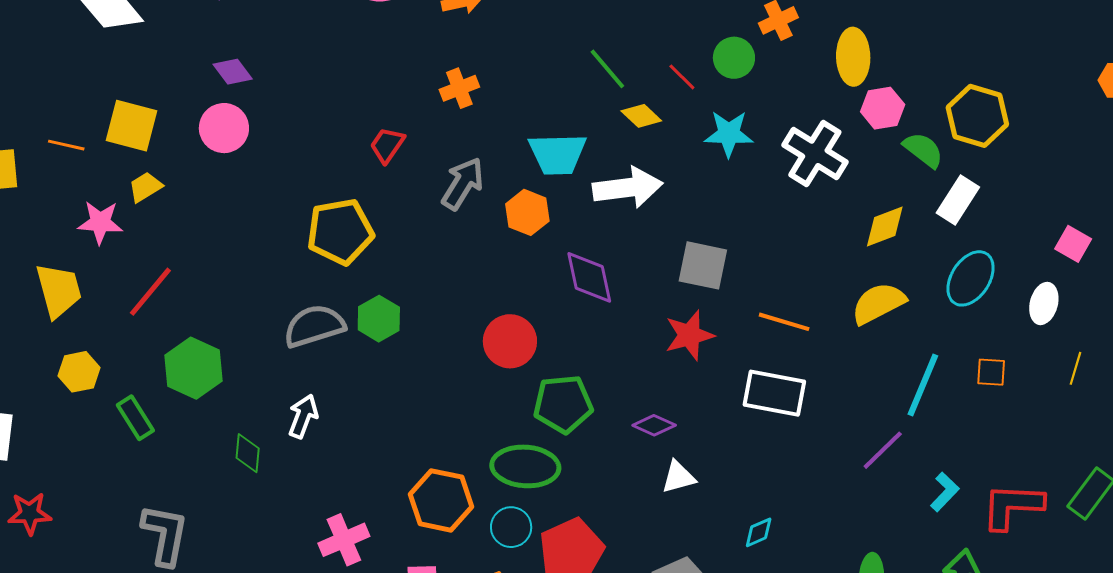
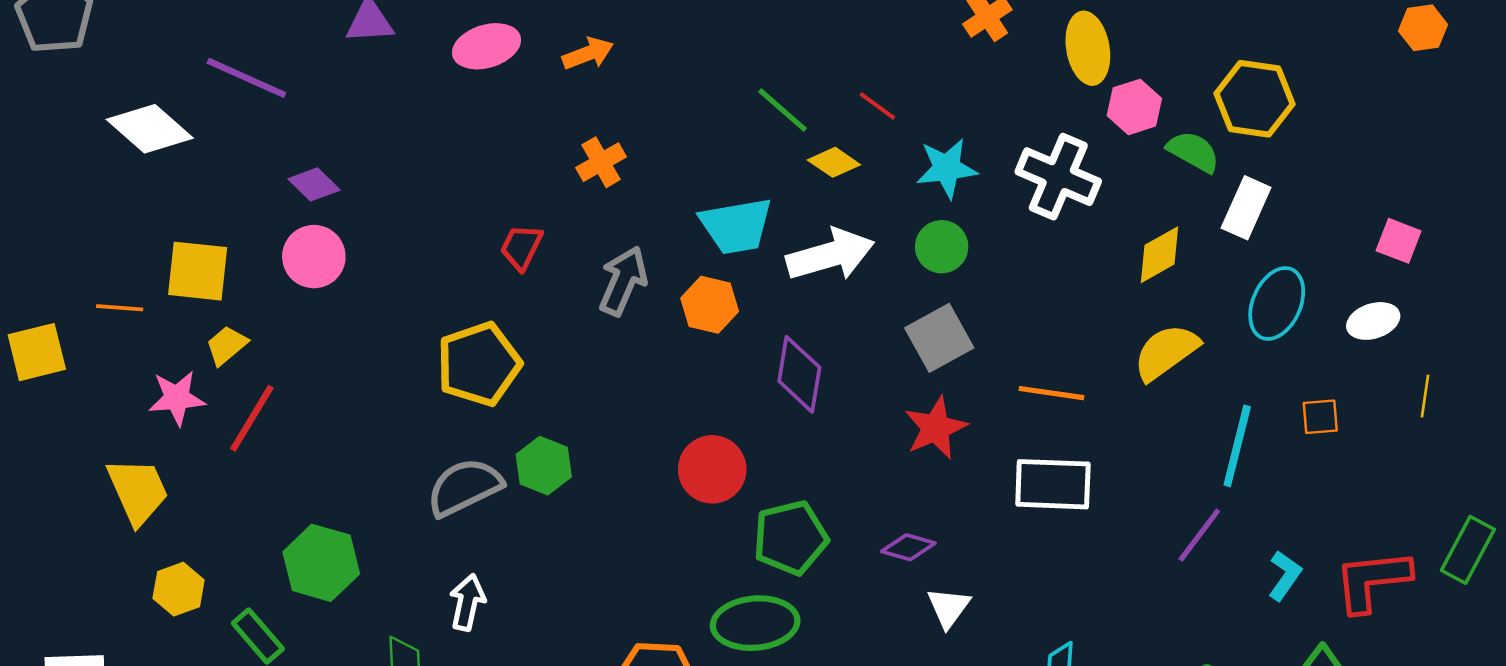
green circle: (734, 58) -> (942, 247), moved
gray square: (703, 265) -> (939, 338), turned -32
purple diamond: (589, 277) -> (799, 374), turned 30
red line: (150, 292) -> (252, 418), moved
white ellipse: (1044, 303) -> (1373, 321), turned 66
white triangle: (678, 477) -> (949, 607), turned -30

